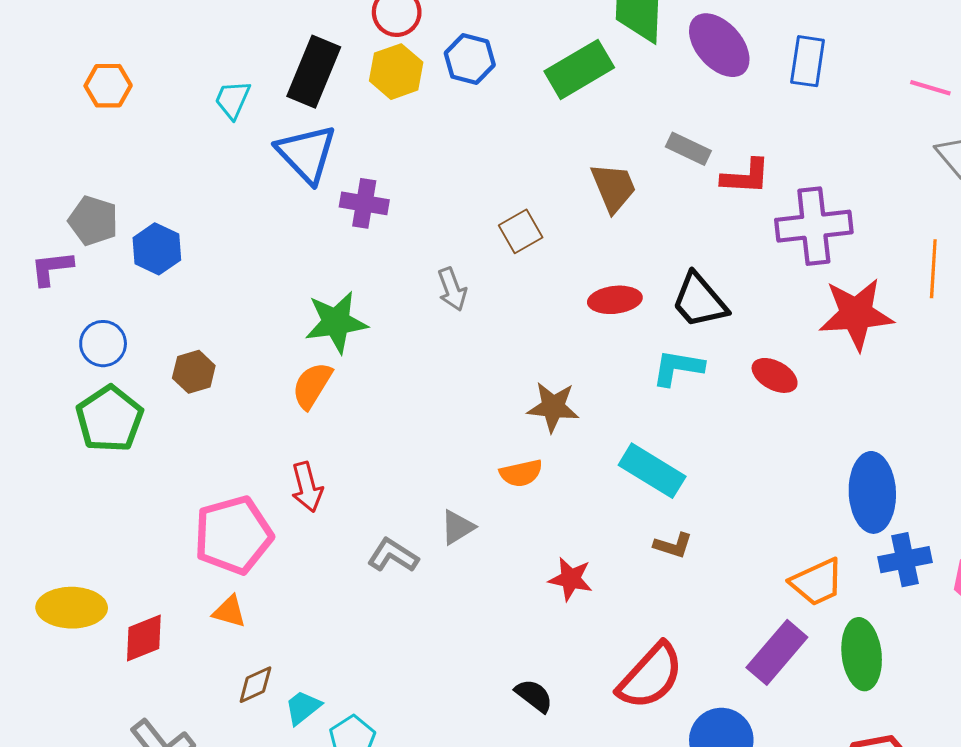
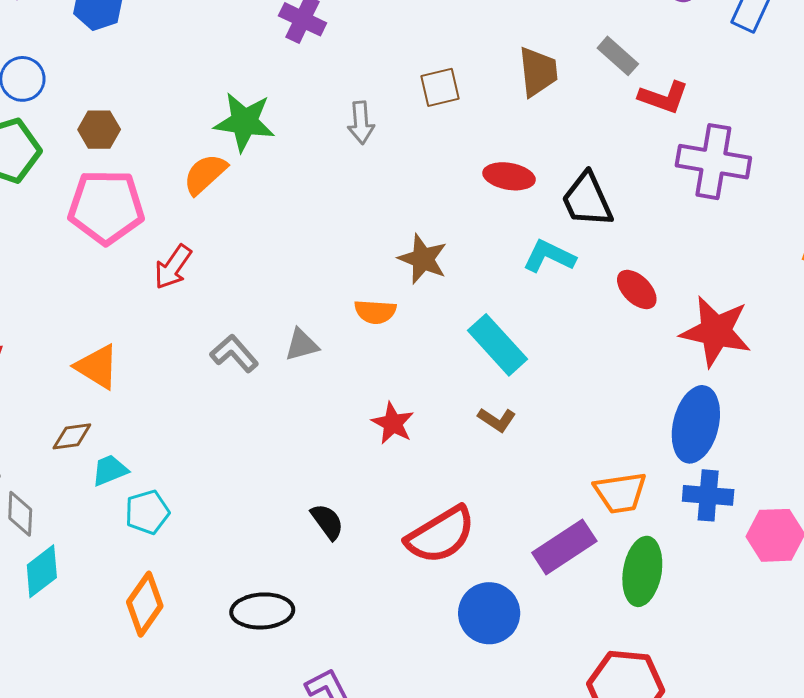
red star: (856, 314) -> (716, 331), moved
red arrow: (307, 487) -> (173, 267), turned 33
pink pentagon: (233, 535) -> (106, 207), moved
orange triangle: (229, 612) -> (97, 367), moved, size x1.4

